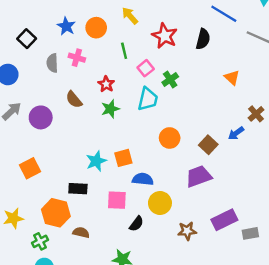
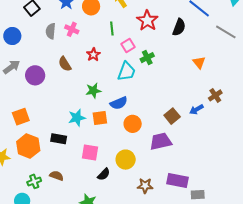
green star: (110, 109) -> (93, 91), moved
orange circle: (170, 138) -> (133, 124), moved
blue semicircle: (143, 179) -> (119, 103), moved, turned 144
orange hexagon: (56, 213) -> (28, 146), moved
purple rectangle: (224, 220) -> (177, 180), turned 30
green cross: (40, 241) -> (34, 181), moved

